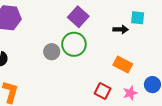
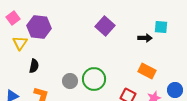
green circle: (74, 44) -> (94, 79), moved
gray circle: (52, 52) -> (70, 81), moved

